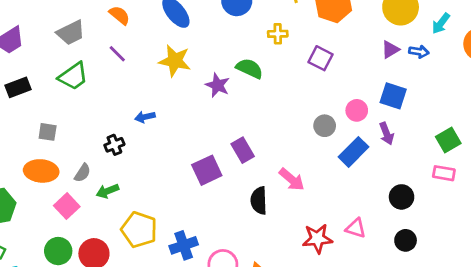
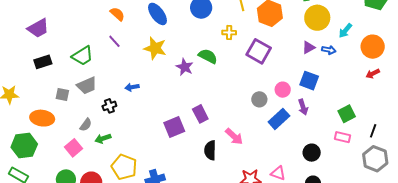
gray trapezoid: (71, 33) -> (87, 86), moved
purple square: (320, 58) -> (259, 51), size x1.4
orange ellipse: (41, 171) -> (42, 118), moved

